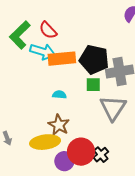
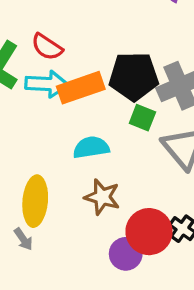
green square: (93, 85) -> (142, 118), turned 35
cyan semicircle: (59, 95) -> (91, 147), size x1.5
yellow ellipse: (45, 142) -> (35, 201), moved, turned -64

